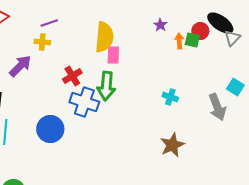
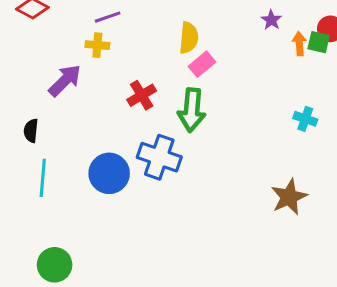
yellow semicircle: (104, 37) -> (189, 38), size x0.7
pink rectangle: (113, 55) -> (202, 64), turned 48
cyan cross: (170, 97) -> (305, 119), moved
blue cross: (84, 102) -> (159, 157), moved

